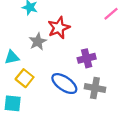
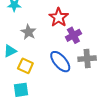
red star: (59, 28) -> (59, 17), moved
blue ellipse: (64, 84) -> (60, 62), turned 30

